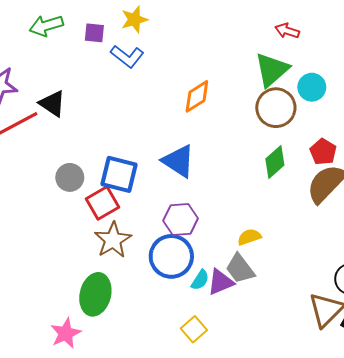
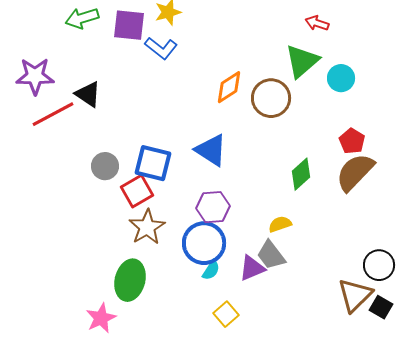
purple square: (94, 33) -> (129, 25), size x1.6
brown circle: (276, 108) -> (271, 98), moved
green diamond: (275, 162) -> (301, 174), moved
cyan semicircle: (200, 280) -> (211, 270), moved

